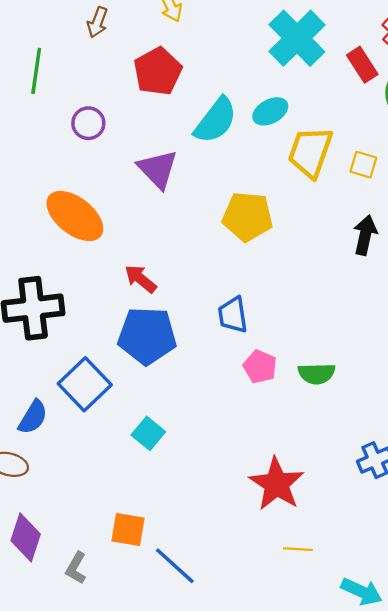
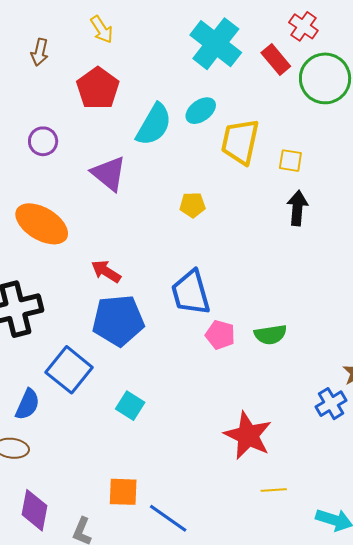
yellow square: (363, 165) -> (290, 161), moved
yellow pentagon: (247, 216) -> (193, 205), size x0.6
blue trapezoid: (233, 315) -> (191, 293), size x1.4

